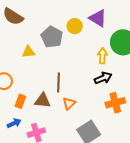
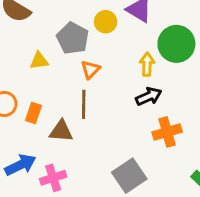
orange rectangle: (20, 101) -> (33, 113), moved
orange triangle: (69, 103) -> (90, 70), moved
blue arrow: (14, 123) -> (20, 165), size x1.5

